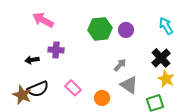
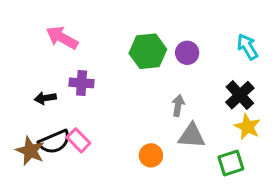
gray arrow: (120, 65) -> (178, 106), turned -32
gray triangle: (129, 85) -> (192, 136), turned -30
pink rectangle: (73, 88) -> (79, 140), moved

